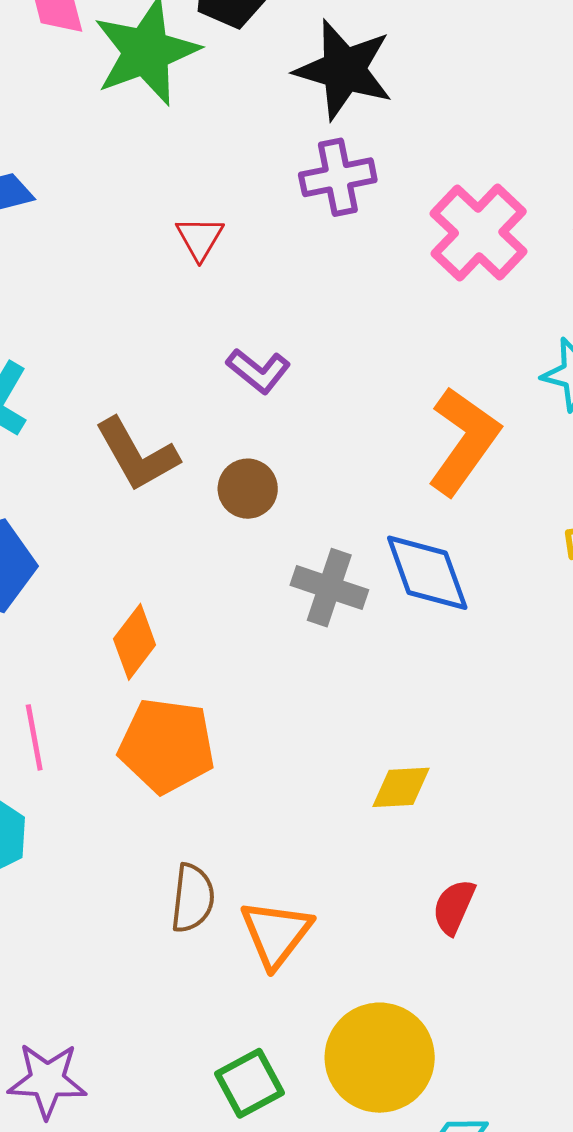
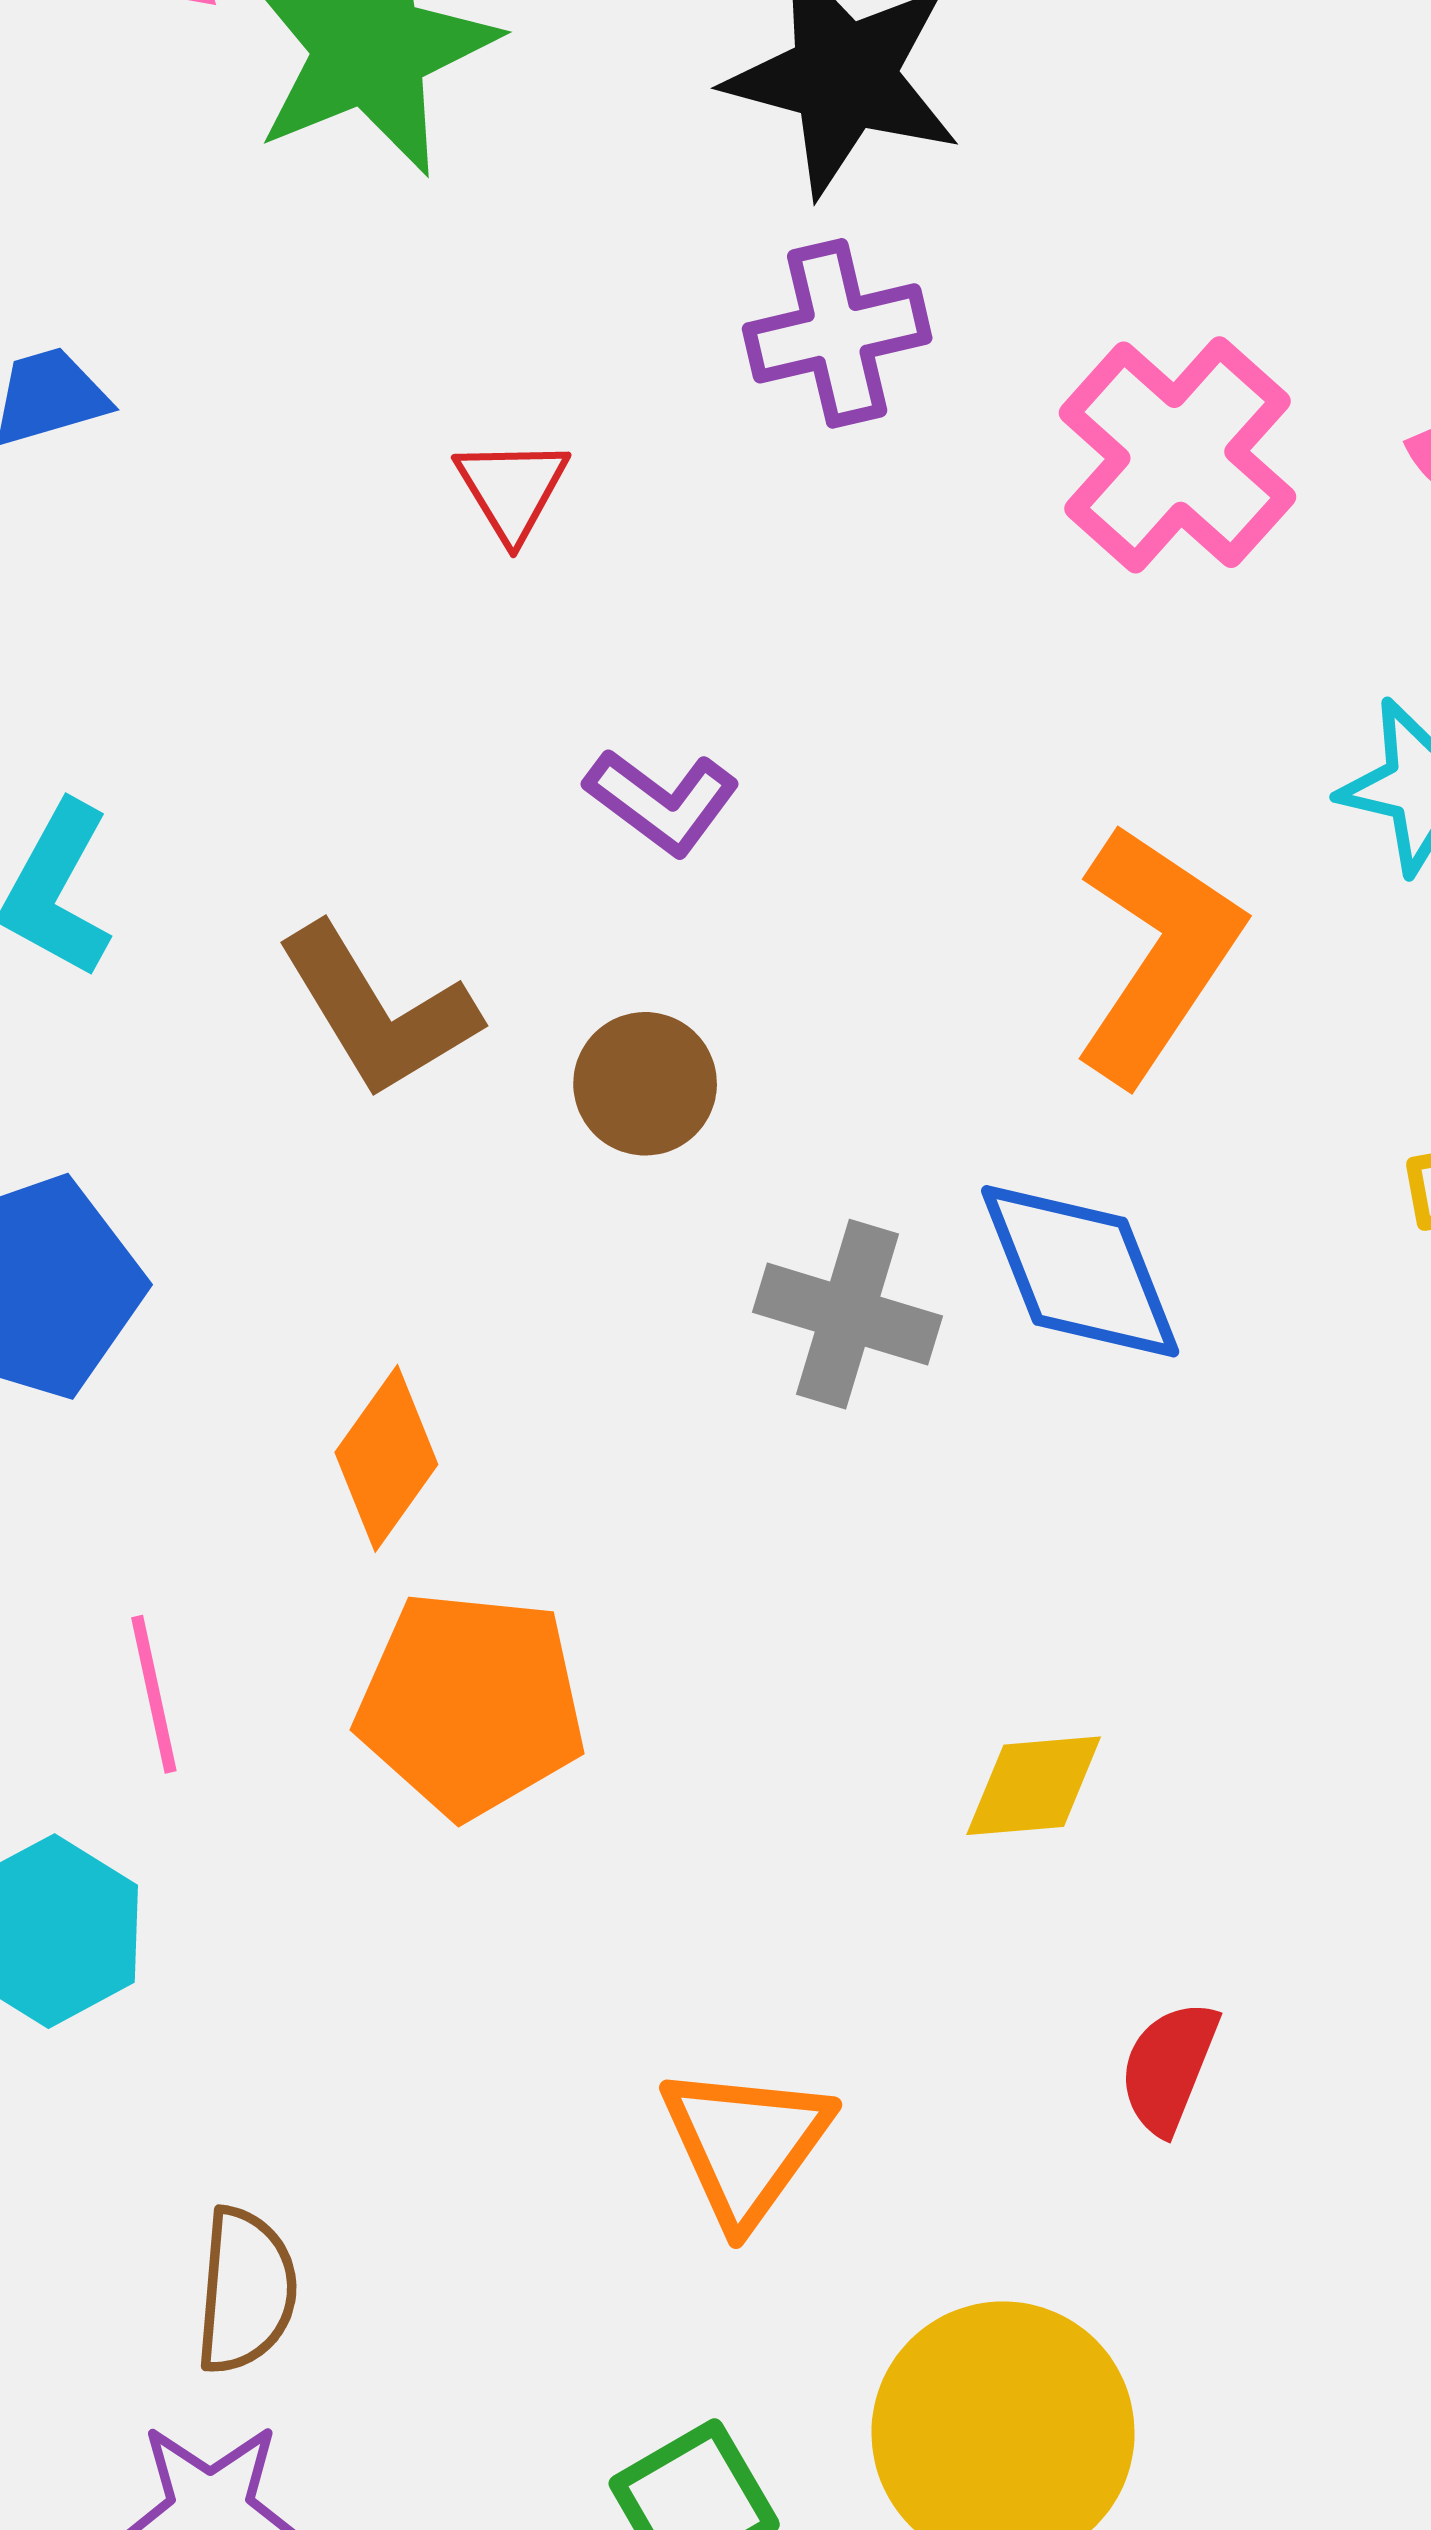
brown semicircle: (193, 898) -> (246, 2291), moved

